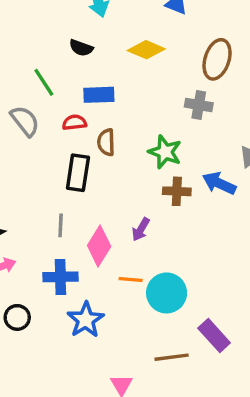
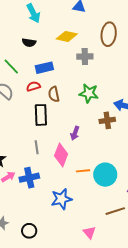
gray cross: (199, 105) -> (85, 56), moved
brown cross: (177, 191) -> (107, 120), moved
purple arrow: (141, 229) -> (75, 133), moved
blue cross: (60, 277) -> (29, 178), moved
black circle: (17, 317) -> (29, 231), moved
blue star: (86, 320) -> (61, 199), turned 30

